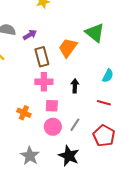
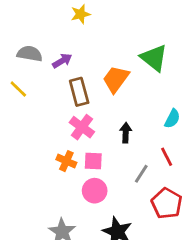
pink cross: (44, 82) -> (82, 127), turned 36
red line: (104, 103) -> (167, 157), turned 48
orange cross: (24, 113) -> (66, 161), moved
gray line: (75, 125) -> (141, 174), moved

